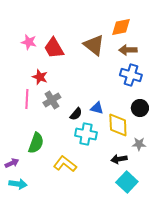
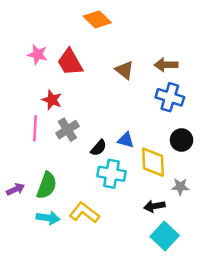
orange diamond: (121, 27) -> (97, 19), moved, turned 55
brown triangle: (94, 45) -> (124, 70), moved, size x0.7
purple arrow: (12, 163) -> (16, 189), moved
cyan arrow: (18, 184) -> (48, 218), moved

